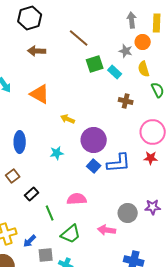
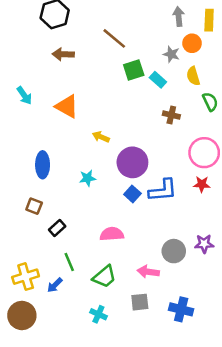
brown square: (13, 176) -> (34, 206), turned -32
green line: (50, 213) -> (69, 262), moved
gray square: (46, 255) -> (140, 302), moved

